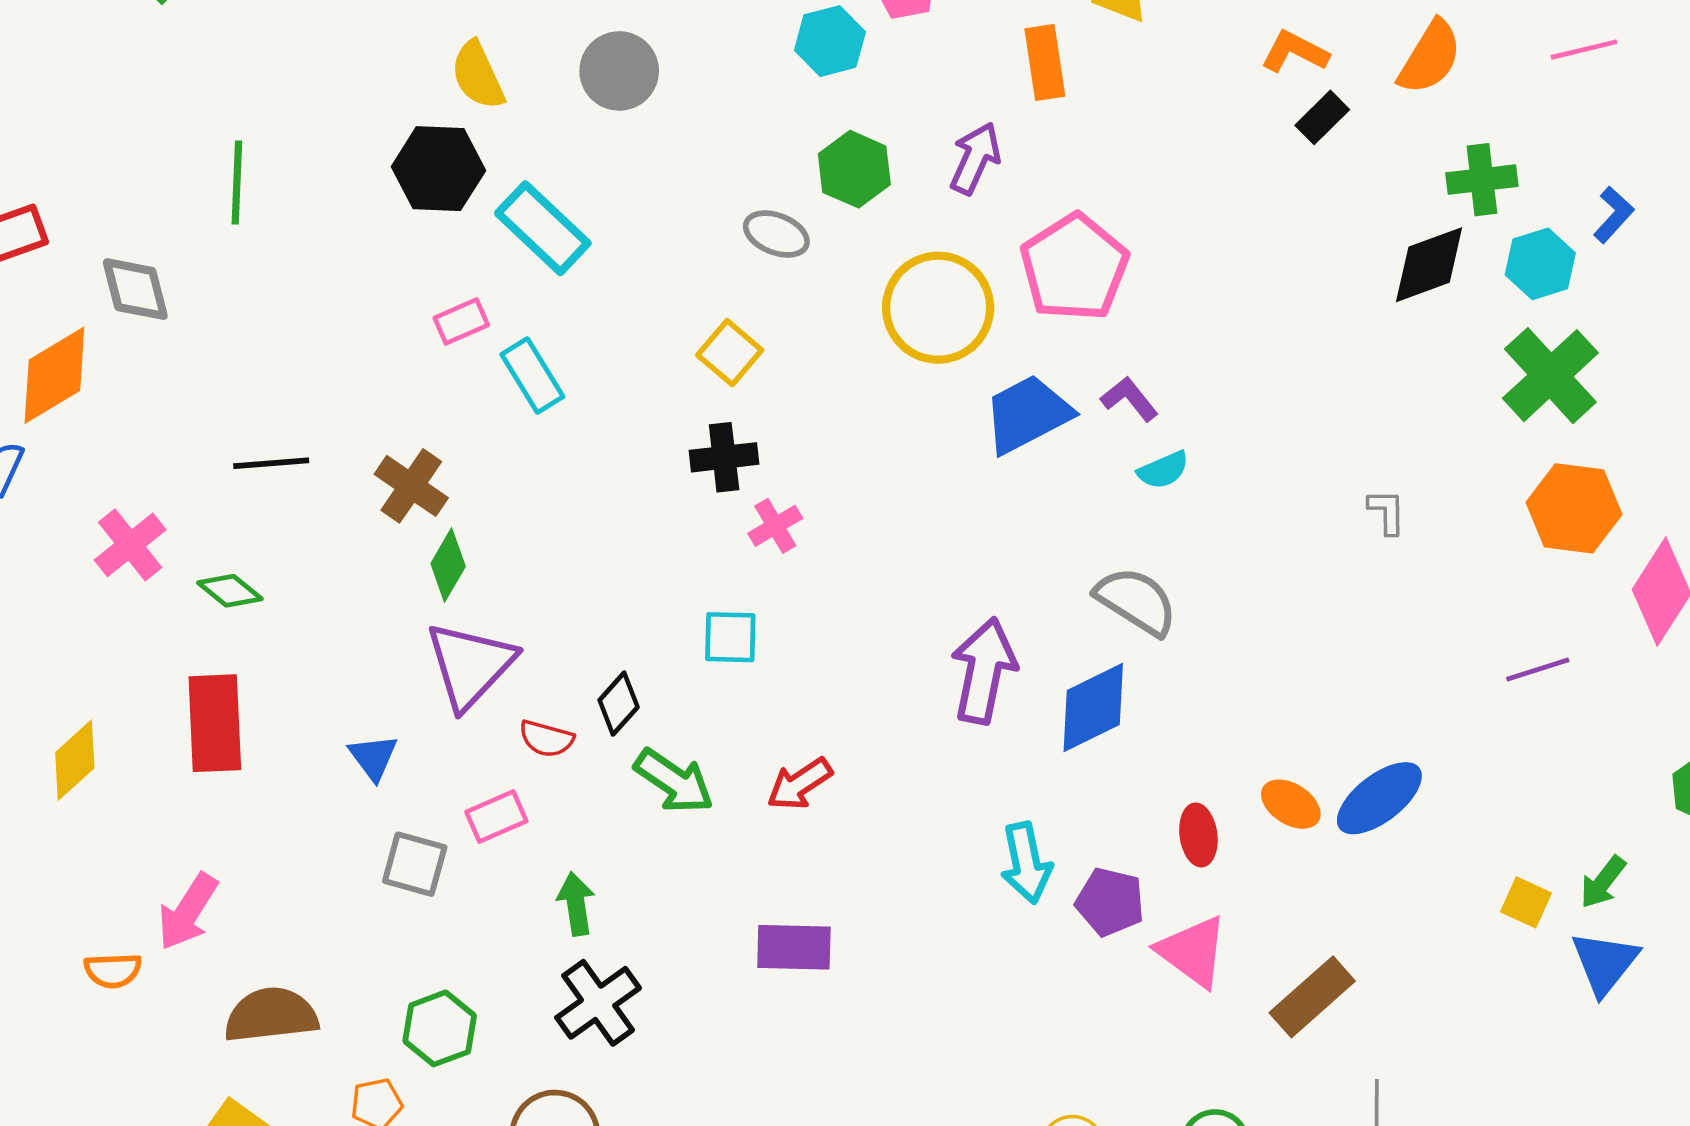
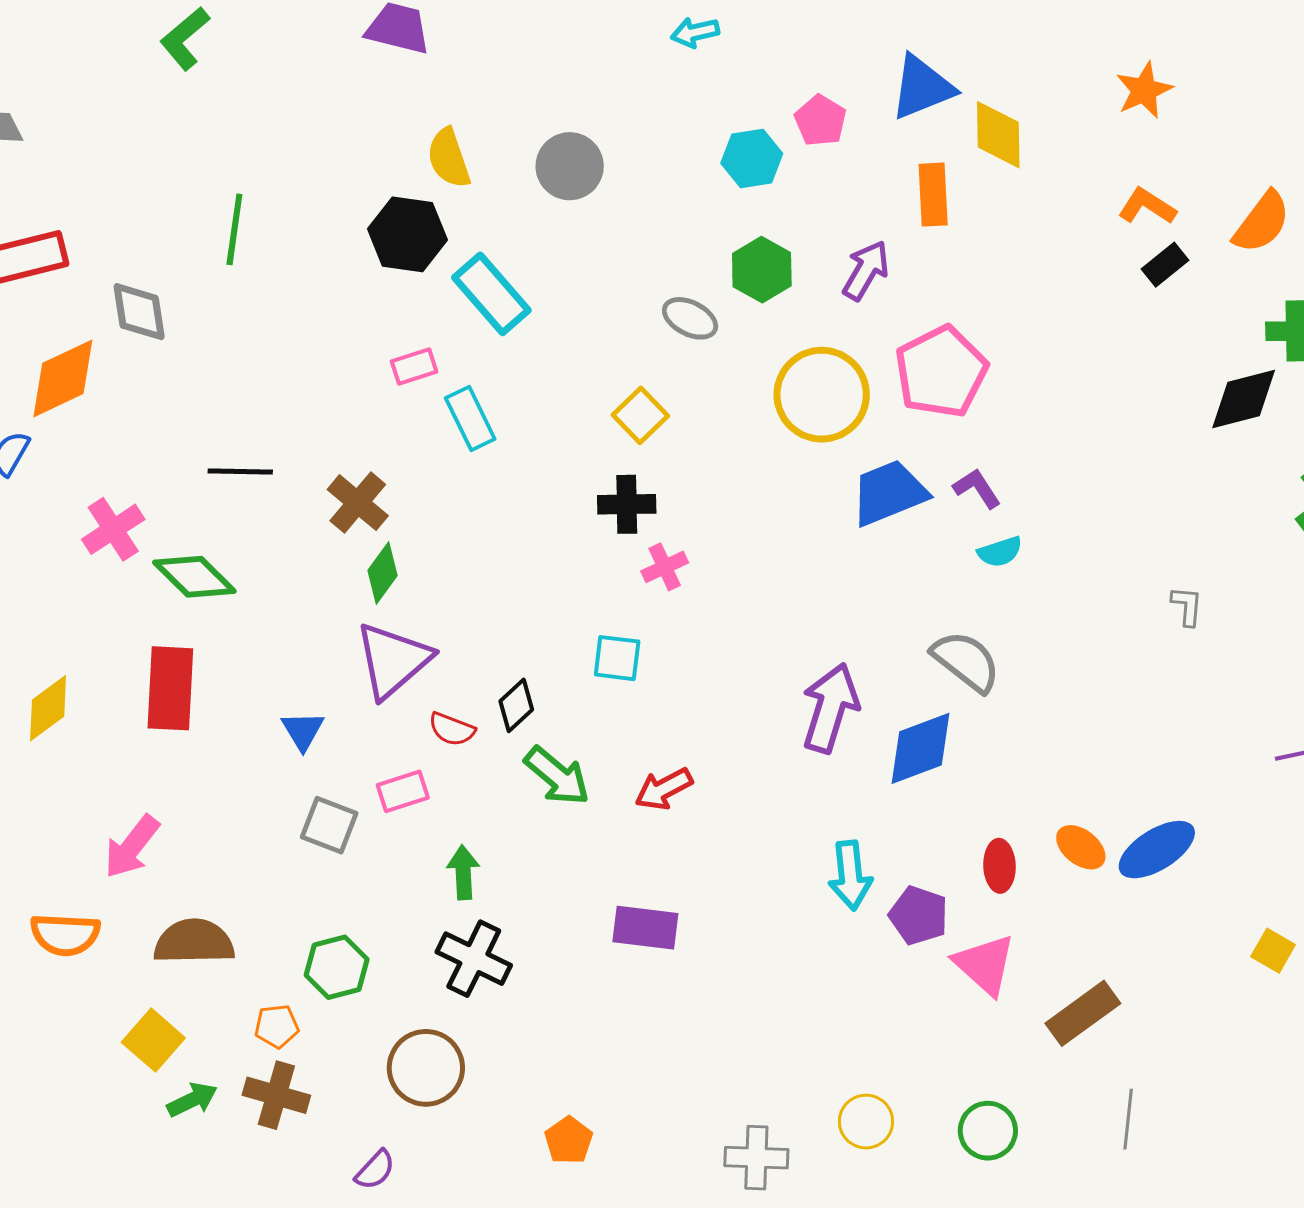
green diamond: (230, 591) -> (194, 577), size x1.5
orange semicircle: (113, 970) -> (65, 935), moved, size x1.4
black cross: (598, 1003) -> (474, 959), turned -34

